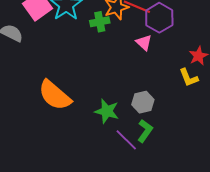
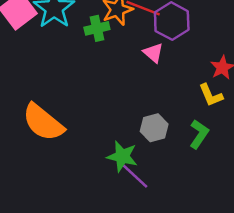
green star: (107, 111) -> (122, 156), moved
green L-shape: (145, 131) -> (199, 134), moved

